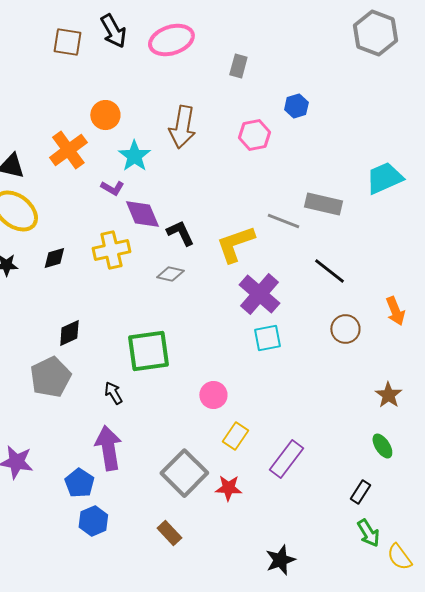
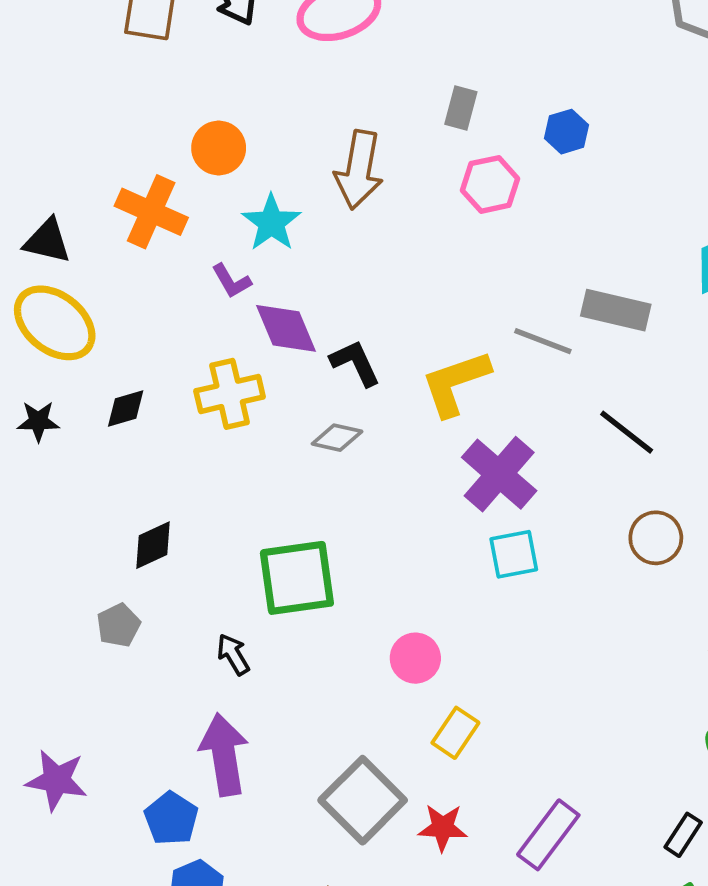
gray rectangle: (238, 66) -> (461, 108), moved
orange cross: (68, 150) -> (151, 212), turned -30
purple L-shape: (112, 188) -> (231, 281), turned 30
gray pentagon: (50, 377) -> (118, 625), size x0.6
purple rectangle: (286, 459) -> (548, 835), moved

